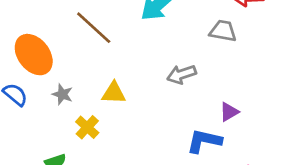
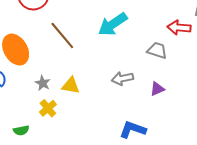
gray star: (62, 94) -> (43, 83), moved
purple triangle: (229, 112) -> (157, 89), moved

